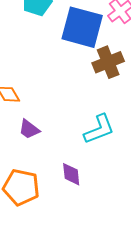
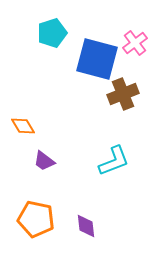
purple diamond: (71, 174) -> (86, 226), moved

